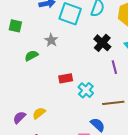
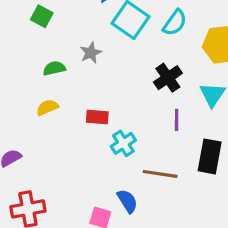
yellow semicircle: (39, 113) -> (47, 107), moved

